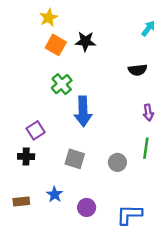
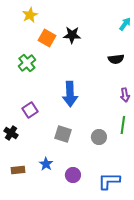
yellow star: (49, 18) -> (30, 15), moved
green cross: (62, 84) -> (27, 63), moved
black cross: (26, 156) -> (11, 133), moved, turned 32

